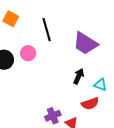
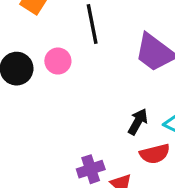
black arrow: (79, 76) -> (138, 122), moved

